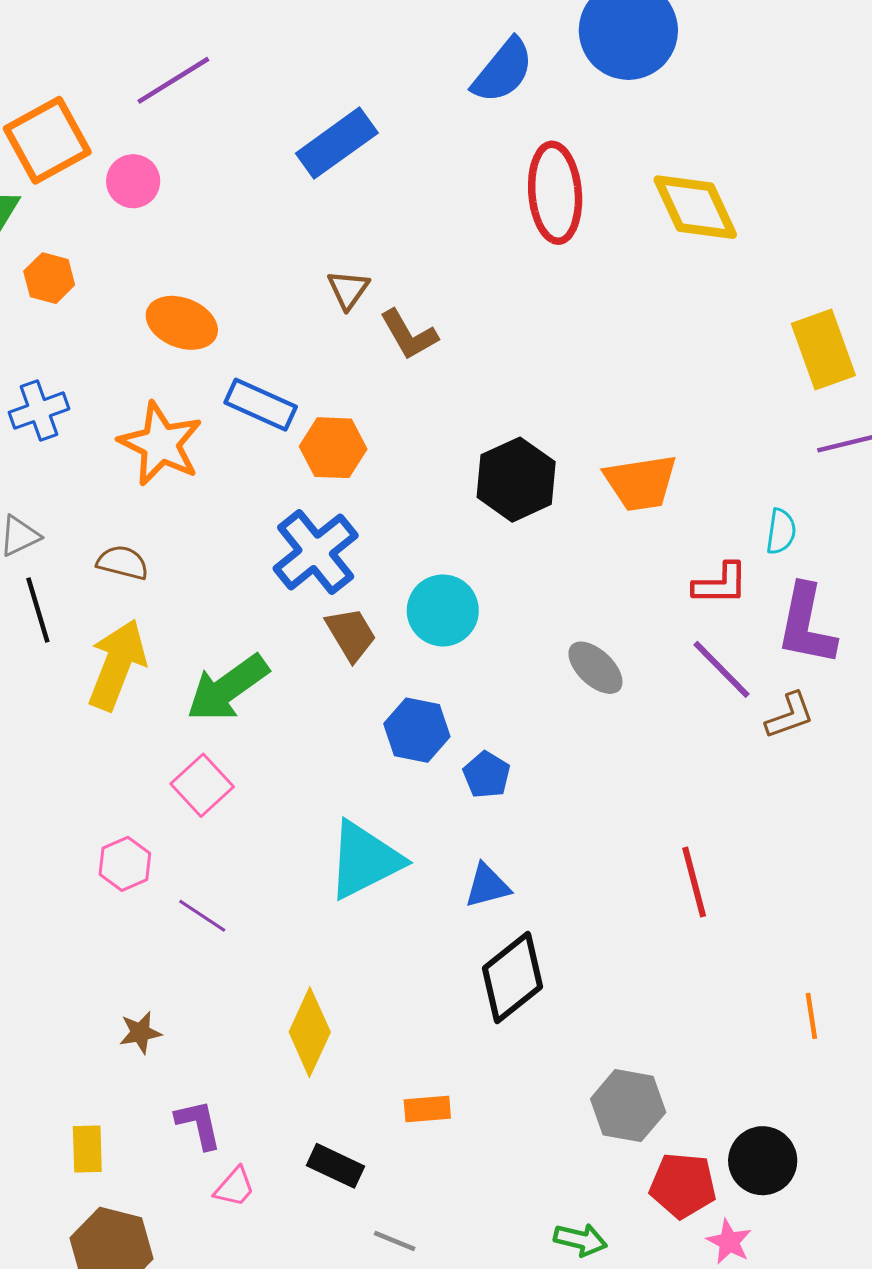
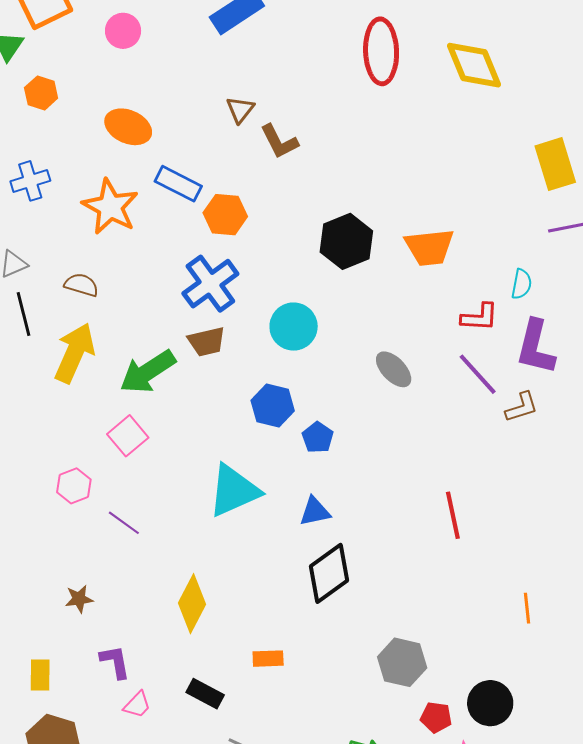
pink circle: (133, 181) -> (123, 31), moved
brown trapezoid: (351, 634) -> (207, 342), moved, turned 105
red pentagon: (683, 1185) -> (436, 717), size x0.7

